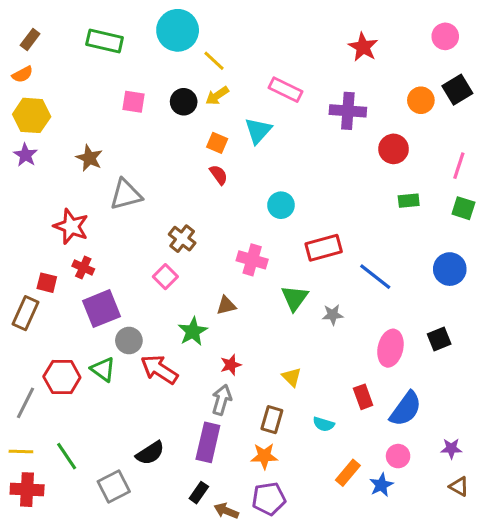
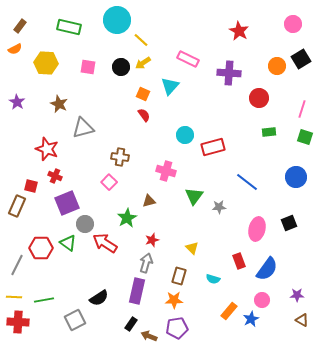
yellow hexagon: (32, 115) -> (46, 63), moved
brown cross: (182, 239) -> (120, 157), turned -30
red rectangle: (324, 248) -> (213, 147), moved
green line: (67, 456) -> (44, 300), turned -66

